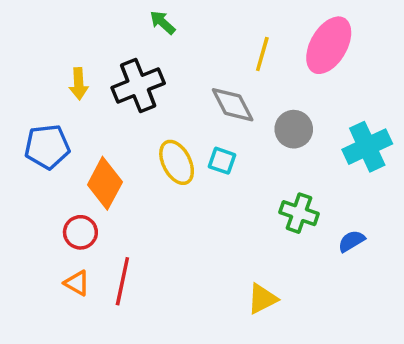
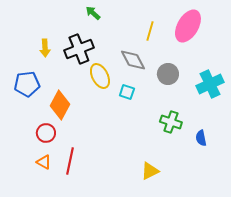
yellow ellipse: (177, 162) -> (100, 76), moved
blue semicircle: (351, 241) -> (201, 138), turned -70

